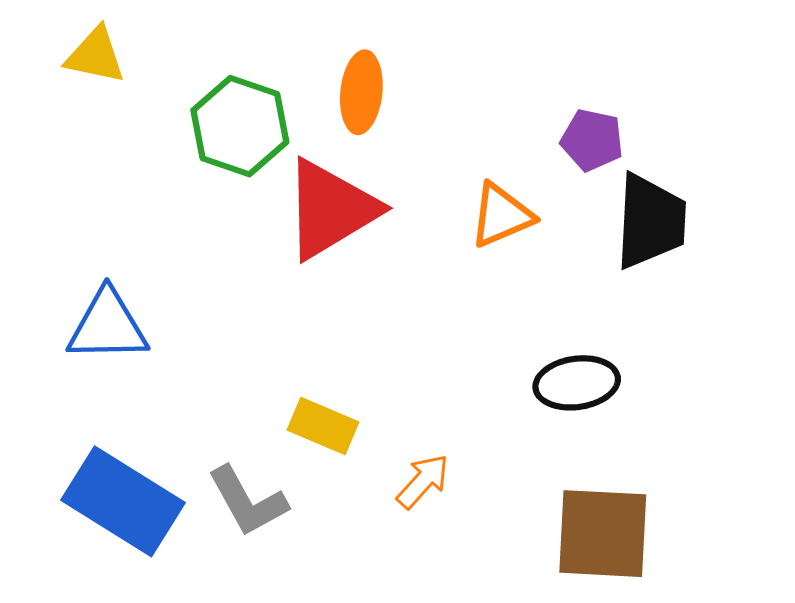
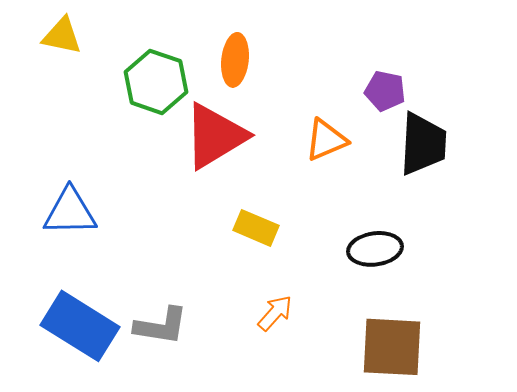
yellow rectangle: (323, 426) -> (256, 228), moved
gray L-shape: (248, 501) -> (161, 326), turned -52

